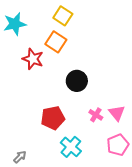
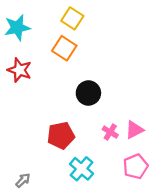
red star: (33, 59) -> (20, 70), moved
pink triangle: (117, 113) -> (134, 130), turned 42

